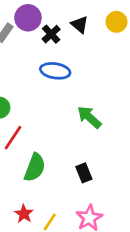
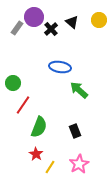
blue ellipse: (55, 71) -> (60, 67), moved
red star: (24, 214) -> (36, 154), moved

